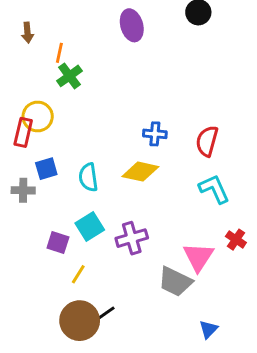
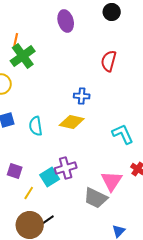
green cross: (69, 76) -> (23, 56), size x1.4
red semicircle: (207, 141) -> (109, 61), moved
cyan square: (90, 227) -> (50, 177), moved

